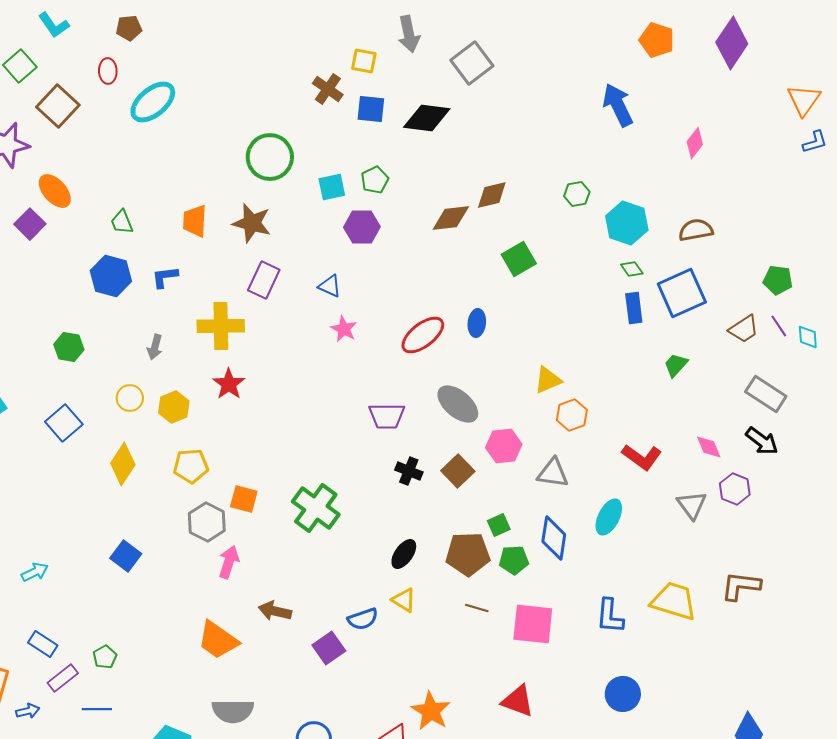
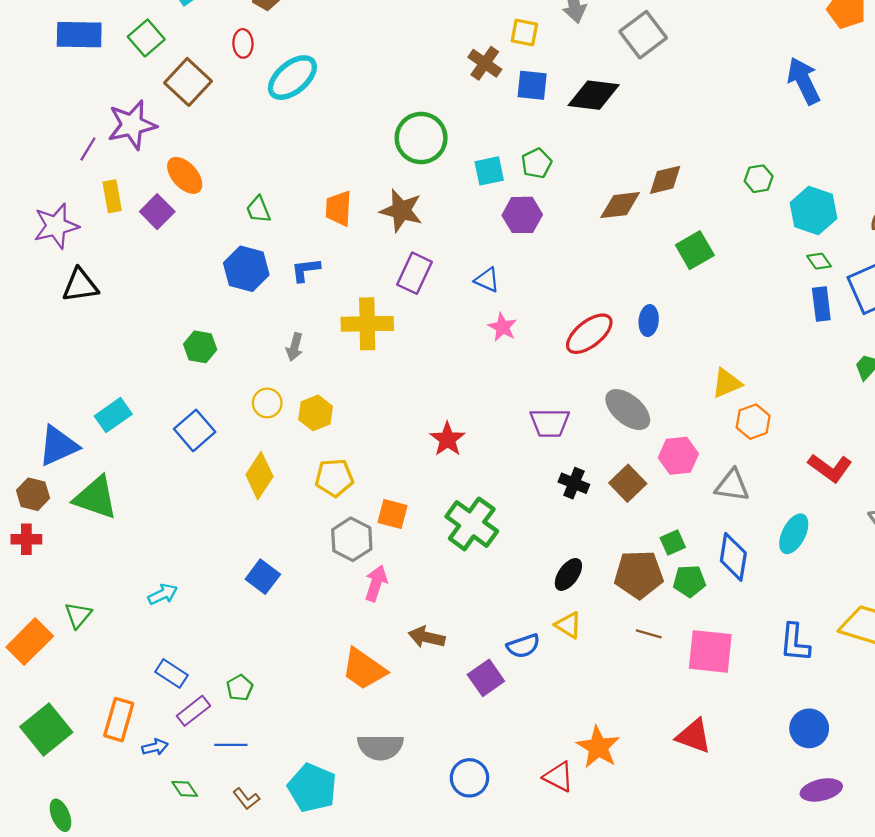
red star: (229, 384) -> (447, 439), moved

